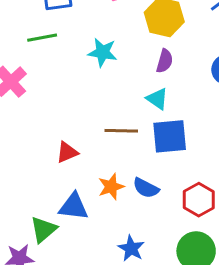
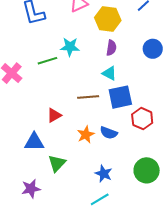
green line: (42, 38) -> (47, 61), moved
red hexagon: (199, 200) -> (142, 119), moved
blue triangle: (73, 207) -> (34, 142), moved
green triangle: (43, 229) -> (57, 163), moved

